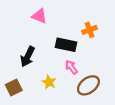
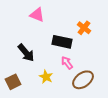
orange cross: (89, 30) -> (84, 28), turned -32
black arrow: (28, 57) -> (26, 53), turned -66

